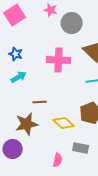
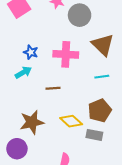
blue star: (16, 54) -> (31, 52), moved
brown line: (40, 102) -> (53, 88), moved
gray rectangle: (81, 148) -> (94, 135), moved

